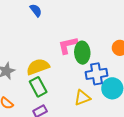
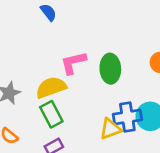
pink L-shape: (68, 45) -> (73, 63), moved
blue cross: (96, 74) -> (127, 117), moved

